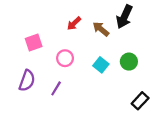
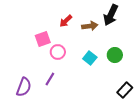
brown arrow: (101, 29) -> (90, 26), turned 133
pink square: (34, 42) -> (43, 39), moved
purple semicircle: (27, 81) -> (24, 87), moved

